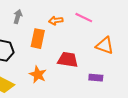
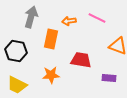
gray arrow: (18, 17) -> (31, 17), size x1.5
orange star: (38, 75) -> (51, 75), turned -30

